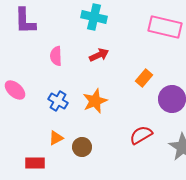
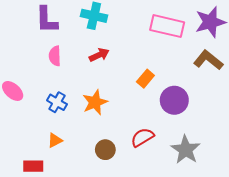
purple L-shape: (25, 21) -> (47, 20), moved
brown circle: (82, 147) -> (105, 150), moved

